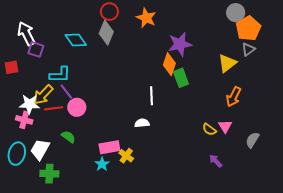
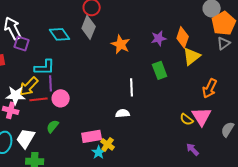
orange star: (146, 18) -> (121, 44), moved
purple star: (180, 44) -> (159, 38), size x0.7
yellow triangle: (227, 63) -> (192, 56), moved
orange diamond: (169, 64) -> (183, 37), moved
purple line: (66, 92) -> (51, 83), turned 35
pink triangle: (225, 126) -> (202, 116), size x1.5
green semicircle: (68, 137) -> (53, 126), turned -88
cyan star: (102, 164) -> (99, 152), moved

